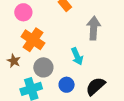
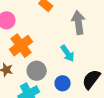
orange cross: (33, 40) -> (21, 46), turned 30

